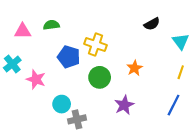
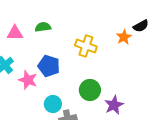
blue pentagon: (69, 57) -> (49, 66), moved
orange star: (134, 68) -> (124, 37), moved
green circle: (100, 77) -> (90, 90), moved

